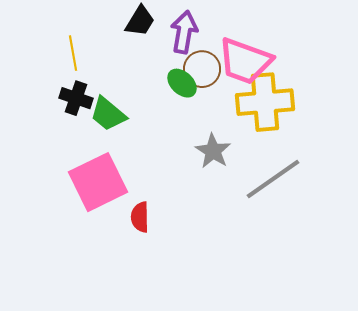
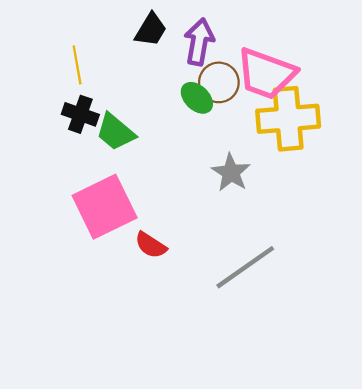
gray line: (273, 179) -> (245, 267), moved
red semicircle: (140, 217) -> (151, 245), turned -56

